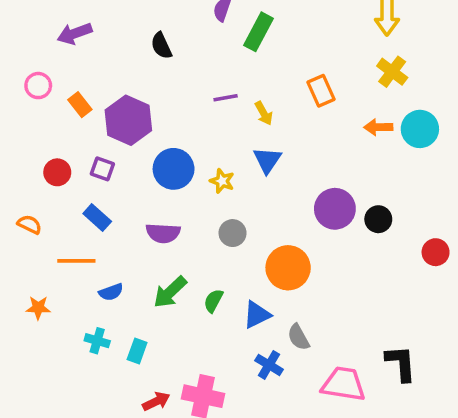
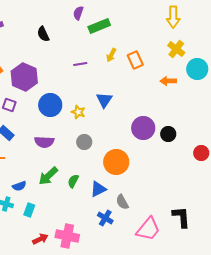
green rectangle: (259, 32) -> (99, 26), turned 40
yellow arrow: (264, 113) -> (111, 55), moved, turned 56
cyan circle: (420, 129) -> (197, 69), moved
blue semicircle: (111, 292) -> (19, 186), moved
pink trapezoid: (344, 384) -> (148, 229), turned 120

